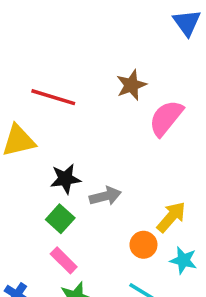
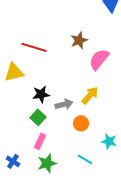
yellow arrow: (171, 217) -> (90, 95), moved
orange circle: (143, 245) -> (81, 123), moved
pink rectangle: (64, 260) -> (40, 141), turned 70

